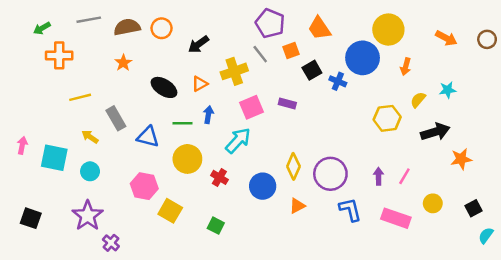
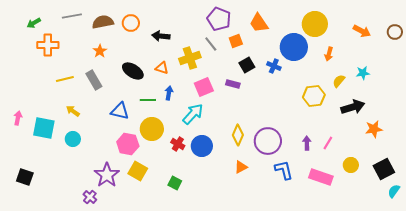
black arrow: (199, 44) -> (161, 36), turned 42
black square: (312, 70) -> (247, 65), moved
orange triangle: (200, 84) -> (162, 68), turned 48
gray rectangle: (116, 118) -> (94, 80), moved
pink hexagon: (144, 186) -> (128, 144), moved
blue circle: (263, 186) -> (202, 146), moved
black square: (473, 208) -> (384, 169), size x1.5
purple star: (88, 216) -> (107, 175), moved

